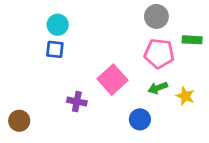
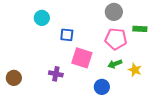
blue square: (55, 49) -> (67, 35), moved
pink square: (113, 80) -> (82, 58), turned -30
brown circle: (19, 121) -> (14, 78), moved

